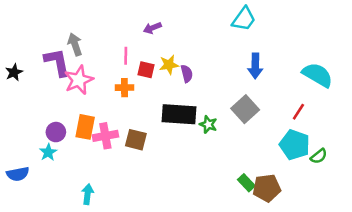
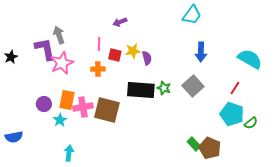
green star: (208, 124) -> (164, 88), moved
brown square: (136, 140) -> (107, 110), size x1.5
cyan star: (48, 152) -> (60, 120), moved
brown pentagon: (267, 188) -> (210, 148), turned 30

